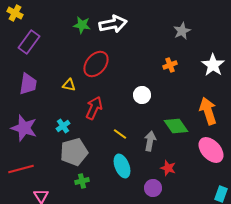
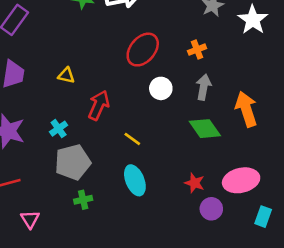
red ellipse: (96, 64) -> (143, 50), moved
white star: (213, 65) -> (253, 20), moved
gray arrow: (150, 141) -> (204, 87), moved
pink ellipse: (211, 150) -> (241, 180), moved, turned -60
purple circle: (153, 188) -> (211, 209), moved

